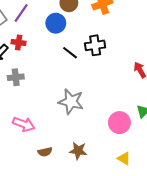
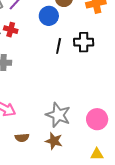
black line: (70, 53) -> (59, 46), turned 56
gray star: (71, 102) -> (58, 115), moved
yellow triangle: (124, 159) -> (97, 154), turned -40

